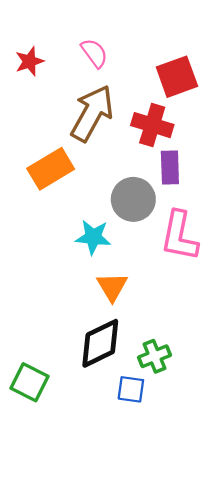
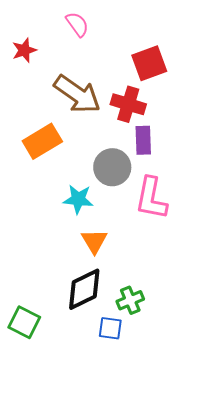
pink semicircle: (94, 53) -> (77, 24), moved
brown arrow: (92, 113) -> (77, 94), turned 96

